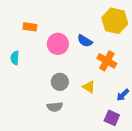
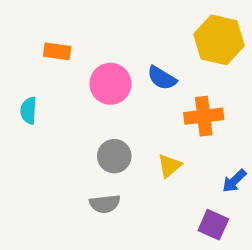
orange cross: (107, 61) -> (204, 116), turned -36
yellow triangle: (89, 87) -> (169, 166), turned 48

